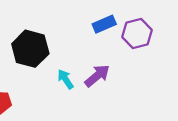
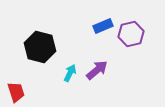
cyan arrow: (66, 79) -> (70, 73), turned 60

